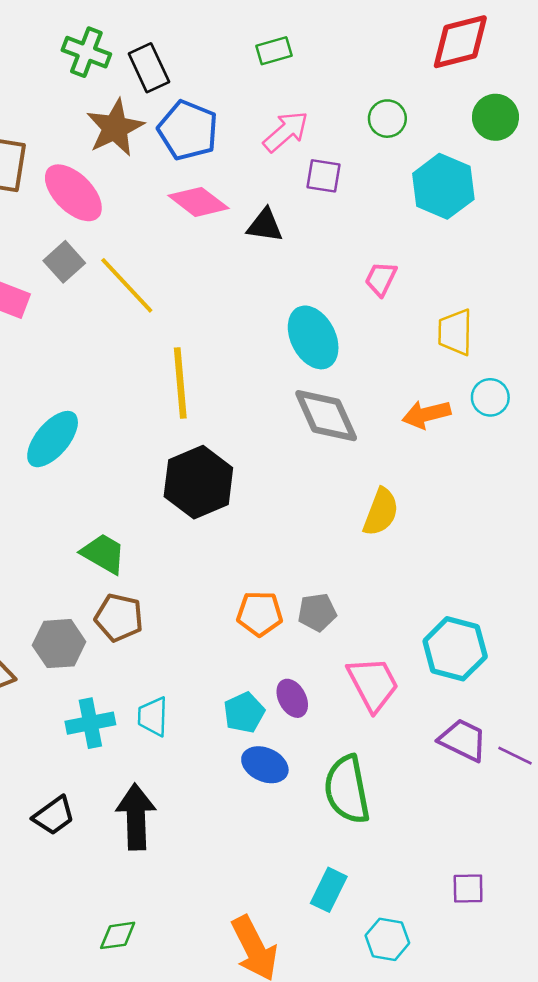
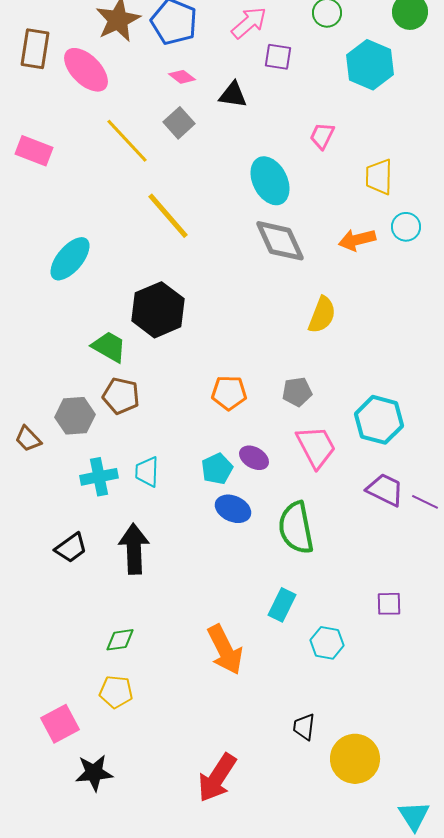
pink diamond: (198, 202) -> (182, 77), size x0.6
gray square: (64, 262) -> (179, 123), moved
yellow line: (180, 383) -> (168, 216), turned -36
black hexagon: (198, 482) -> (158, 310), moved
gray pentagon: (317, 612) -> (297, 392), moved
purple ellipse: (292, 698) -> (254, 458), turned -32

